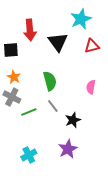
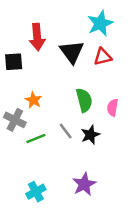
red triangle: (92, 46) -> (103, 57), moved
orange star: (14, 77) -> (33, 100), moved
green semicircle: (50, 81) -> (84, 100), moved
black star: (73, 120) -> (90, 135), moved

